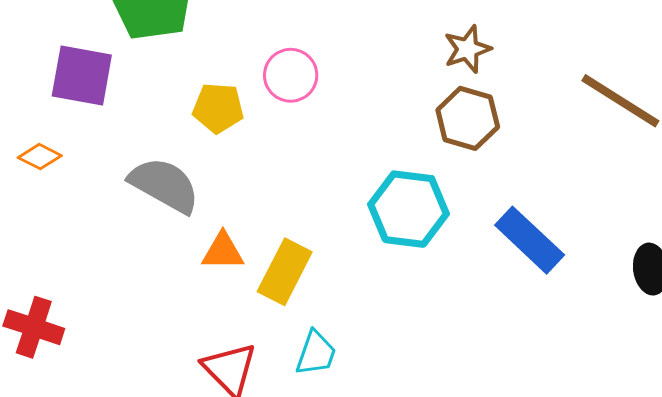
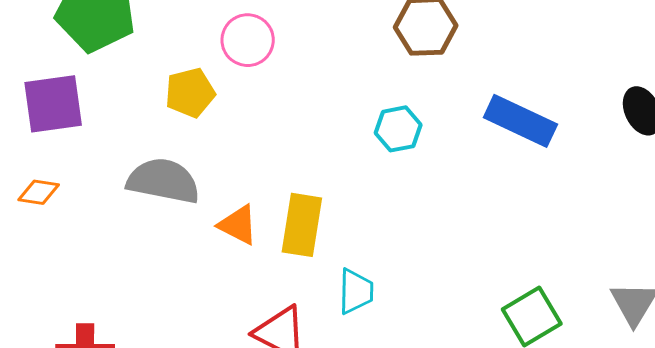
cyan hexagon: (409, 209) -> (398, 129), size x0.6
orange triangle: (223, 251) -> (238, 225), turned 45

